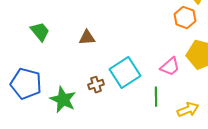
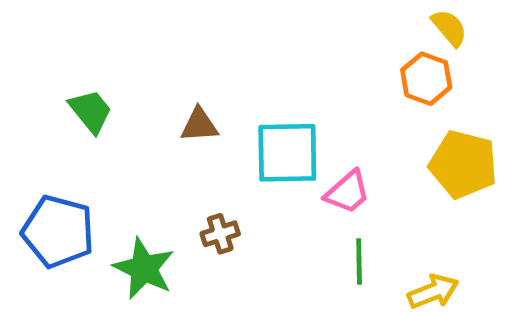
pink trapezoid: (170, 67) -> (347, 192), moved
cyan square: (125, 73) -> (287, 153), moved, turned 32

